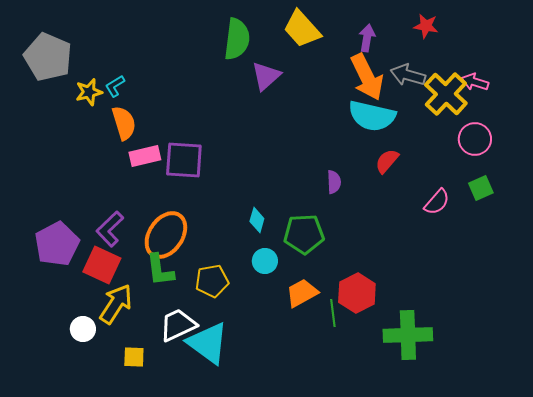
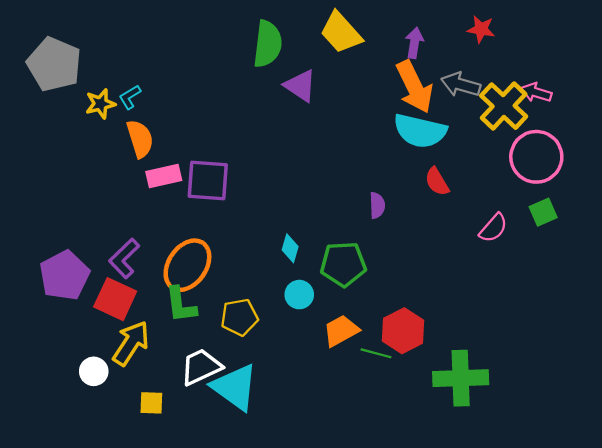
purple triangle: (266, 76) -> (300, 86), turned -44
pink circle: (475, 139) -> (536, 157), size x1.4
red semicircle: (387, 161) -> (437, 182), turned -72
green line: (333, 313) -> (376, 353), turned -68

